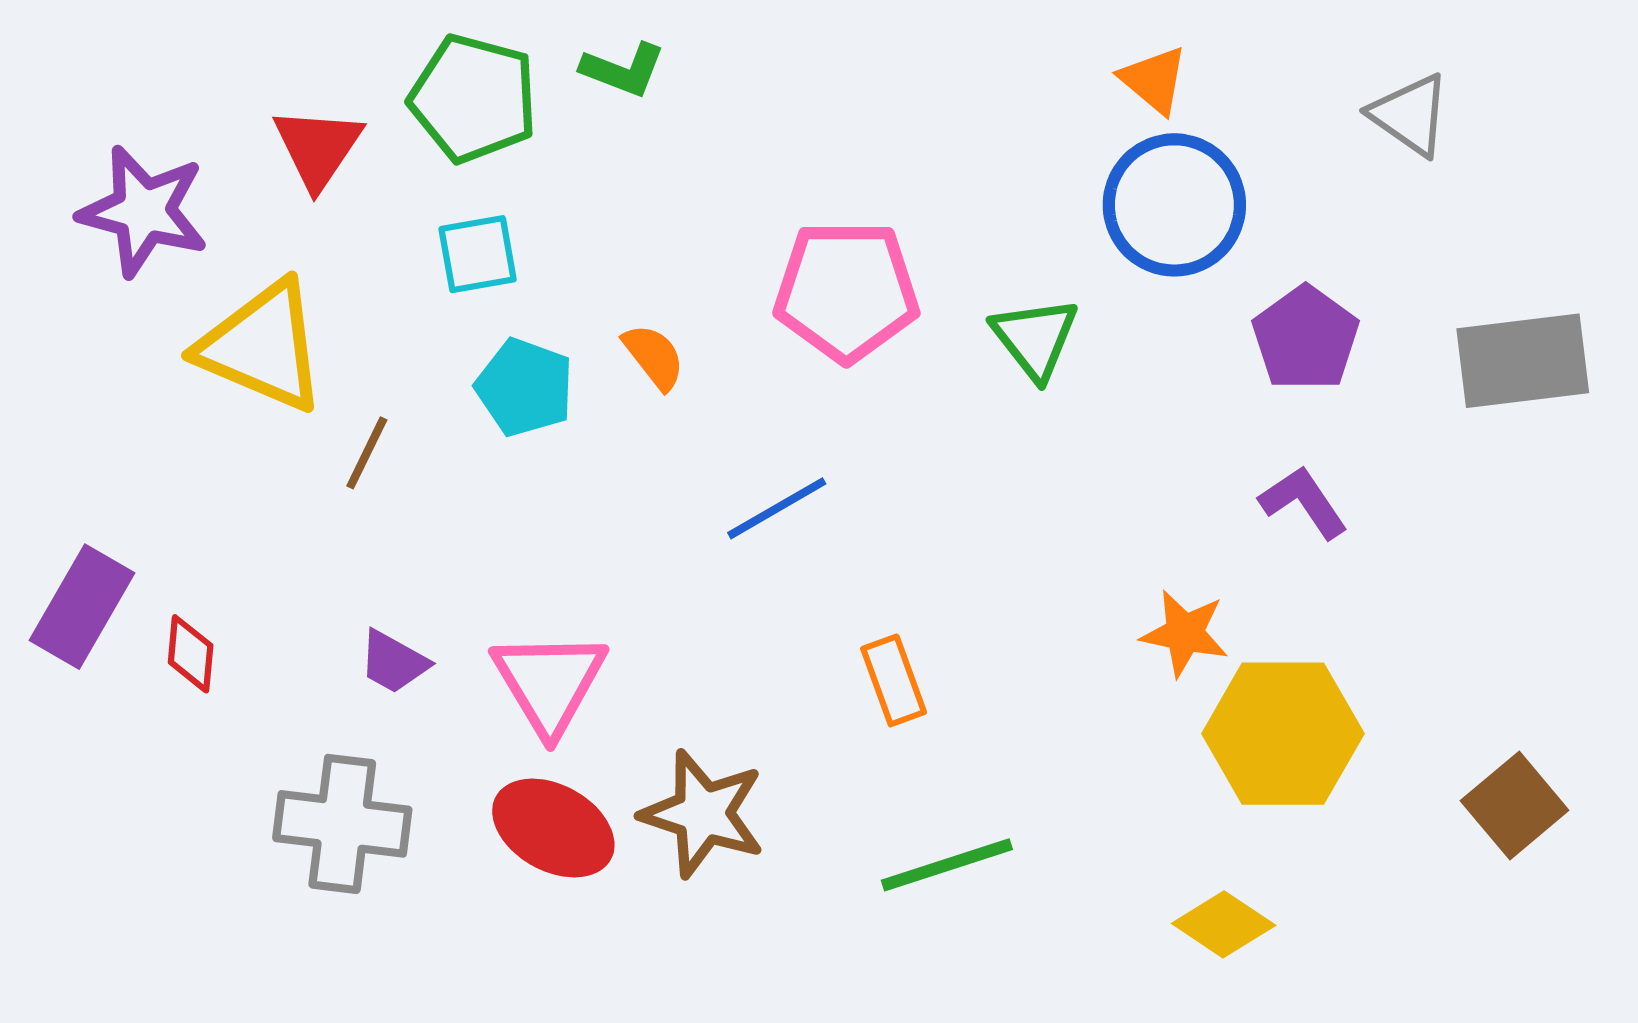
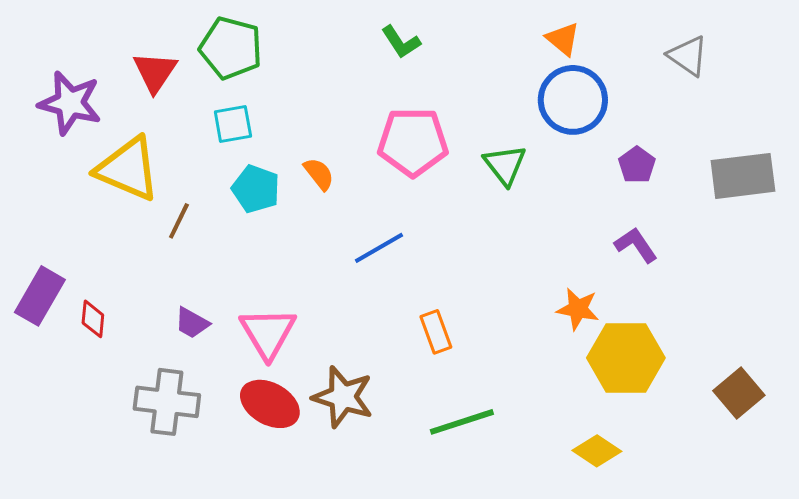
green L-shape: (623, 70) -> (401, 42), moved, turned 36
purple pentagon: (1306, 338) -> (637, 165), size x0.7

